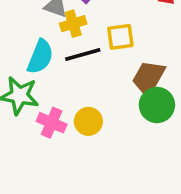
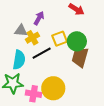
green circle: (157, 105) -> (77, 41), moved
yellow circle: (88, 121) -> (53, 88), size x1.5

